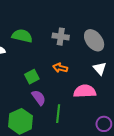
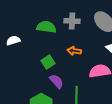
green semicircle: (22, 36) -> (46, 27), moved

